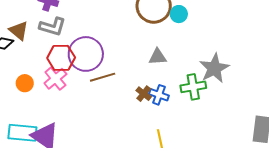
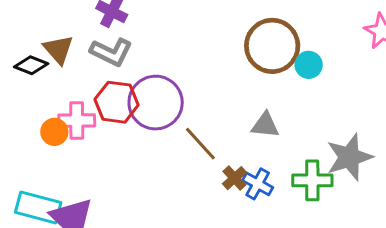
brown line: (103, 77) -> (200, 144), moved, turned 55
pink cross: (55, 79) -> (77, 121), moved, turned 30

